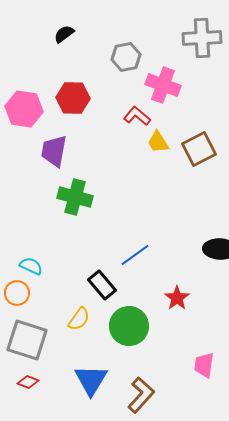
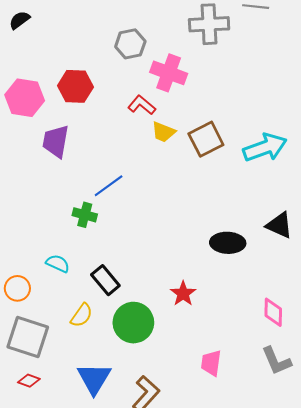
black semicircle: (64, 34) -> (19, 20), moved
yellow trapezoid: (158, 142) -> (163, 132), turned -35
green cross: (75, 197) -> (85, 215), moved, size x0.7
blue line: (135, 255) -> (109, 186), moved
cyan semicircle: (31, 266) -> (58, 264), moved

